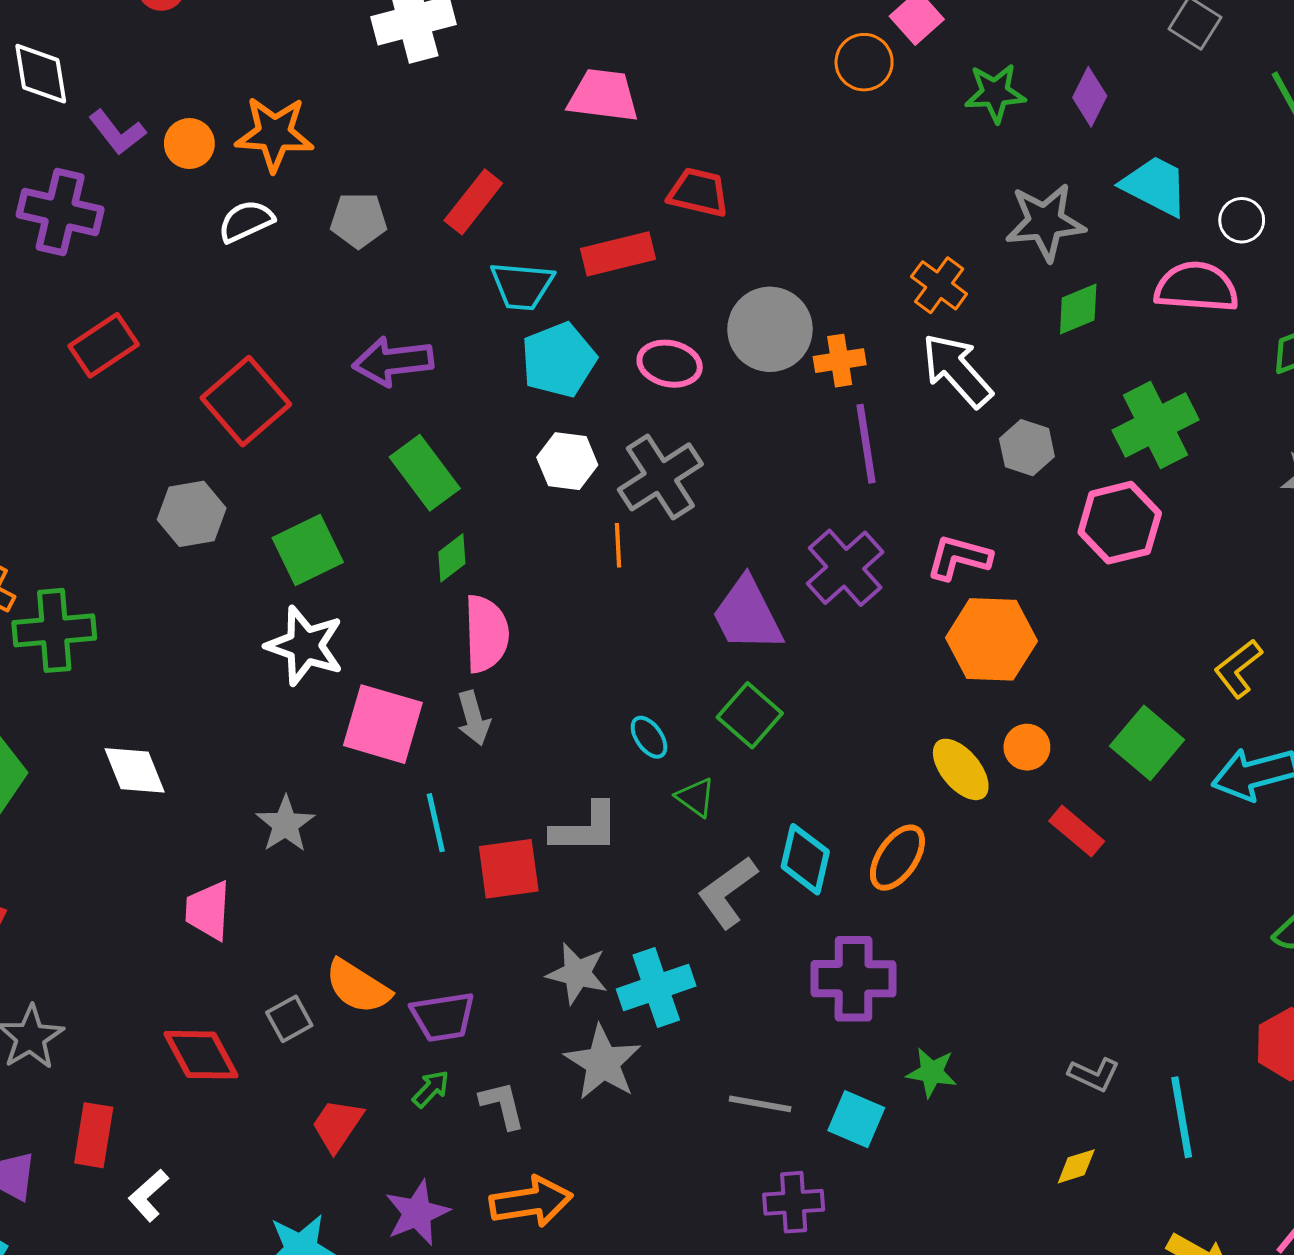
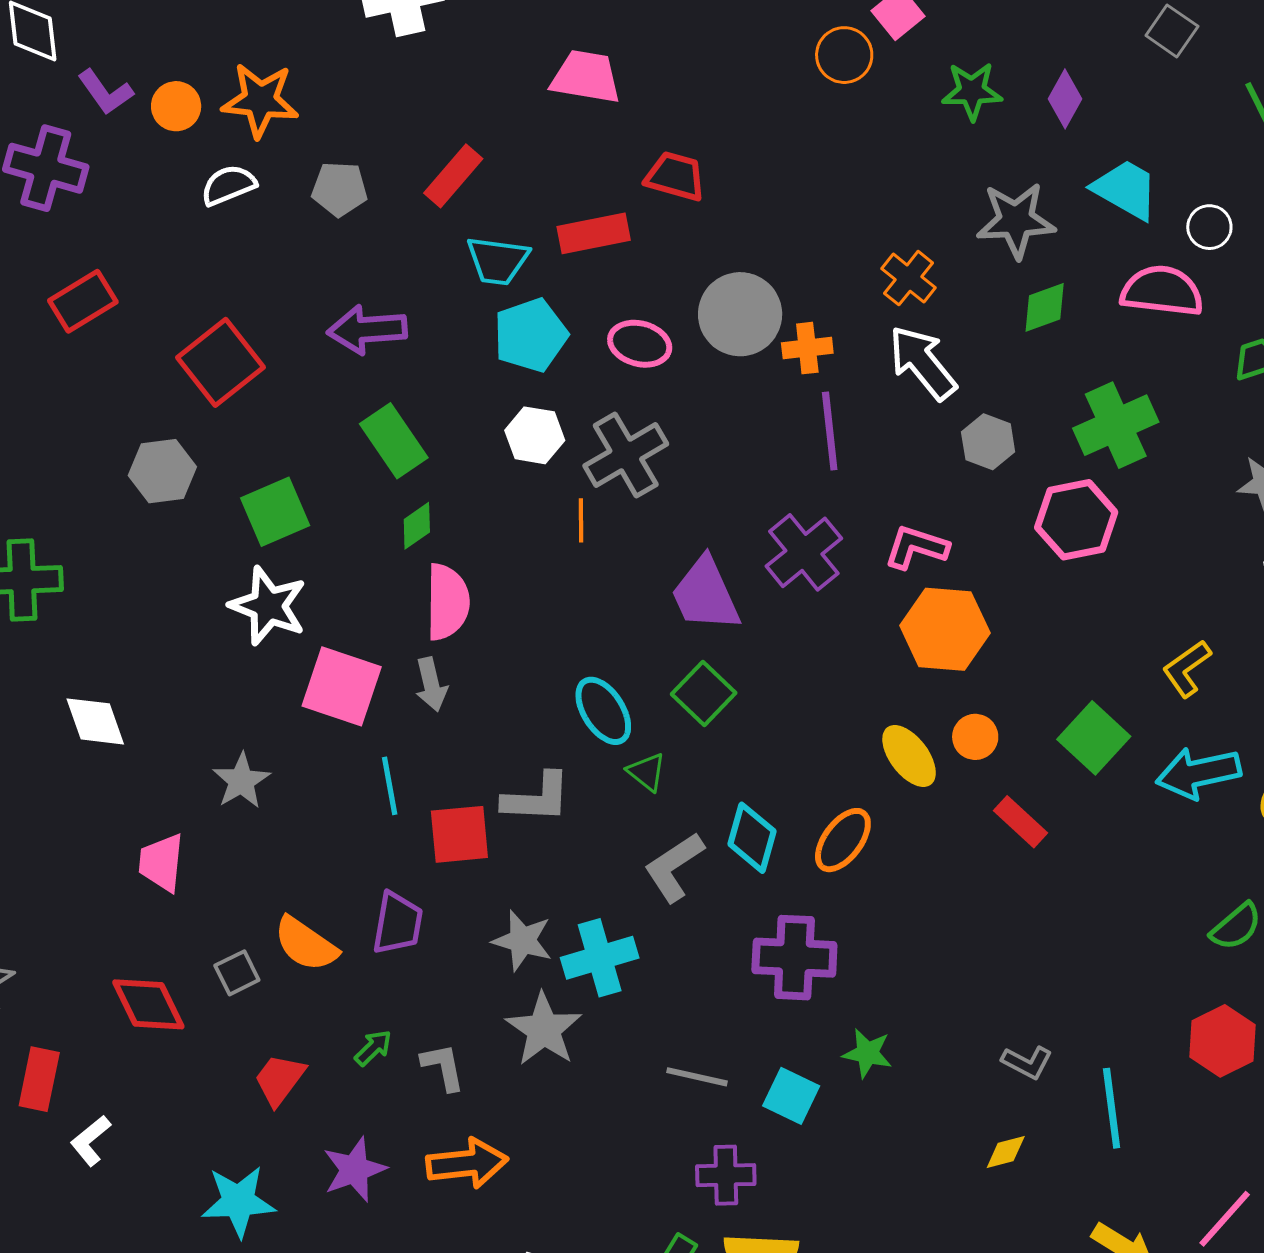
cyan ellipse: (649, 737) -> (603, 711), size x1.6
purple trapezoid: (443, 1017) -> (398, 923), moved, turned -74

